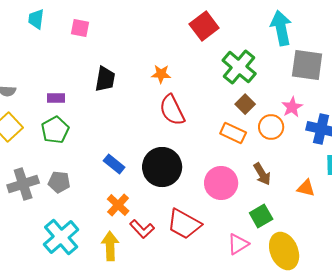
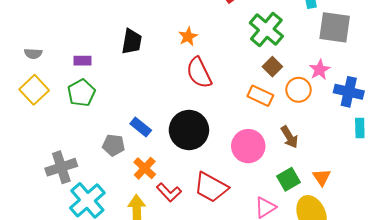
orange star: (161, 74) -> (188, 37), turned -30
gray pentagon: (59, 182) -> (114, 145), moved
gray cross: (23, 184) -> (61, 167), moved
orange triangle: (306, 188) -> (322, 177), moved, turned 42

